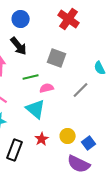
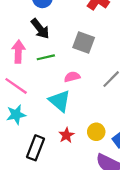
green line: (31, 77) -> (46, 57), moved

